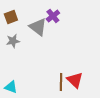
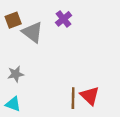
gray triangle: (38, 27) -> (32, 32), moved
gray star: (13, 41) -> (16, 74), moved

